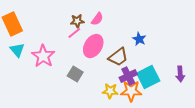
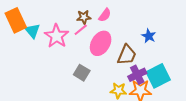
cyan triangle: (17, 50) -> (32, 31), moved
pink star: (43, 56) -> (57, 36), moved
brown trapezoid: (118, 57) -> (127, 55), turned -30

